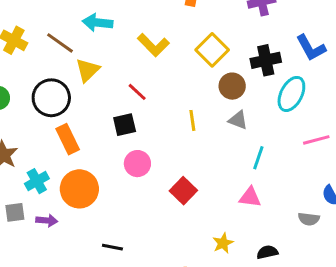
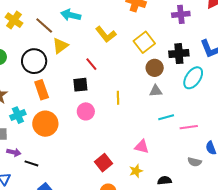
yellow line: (192, 120) -> (118, 98), moved
gray triangle: (238, 120) -> (156, 91), turned -32
pink line: (316, 140) -> (189, 127), moved
cyan line: (258, 158) -> (166, 117), turned 49
red square: (183, 191) -> (103, 163), moved
pink triangle: (250, 197) -> (142, 147), moved
purple arrow: (47, 221) -> (14, 152), moved
black line: (112, 247) -> (31, 163), moved

